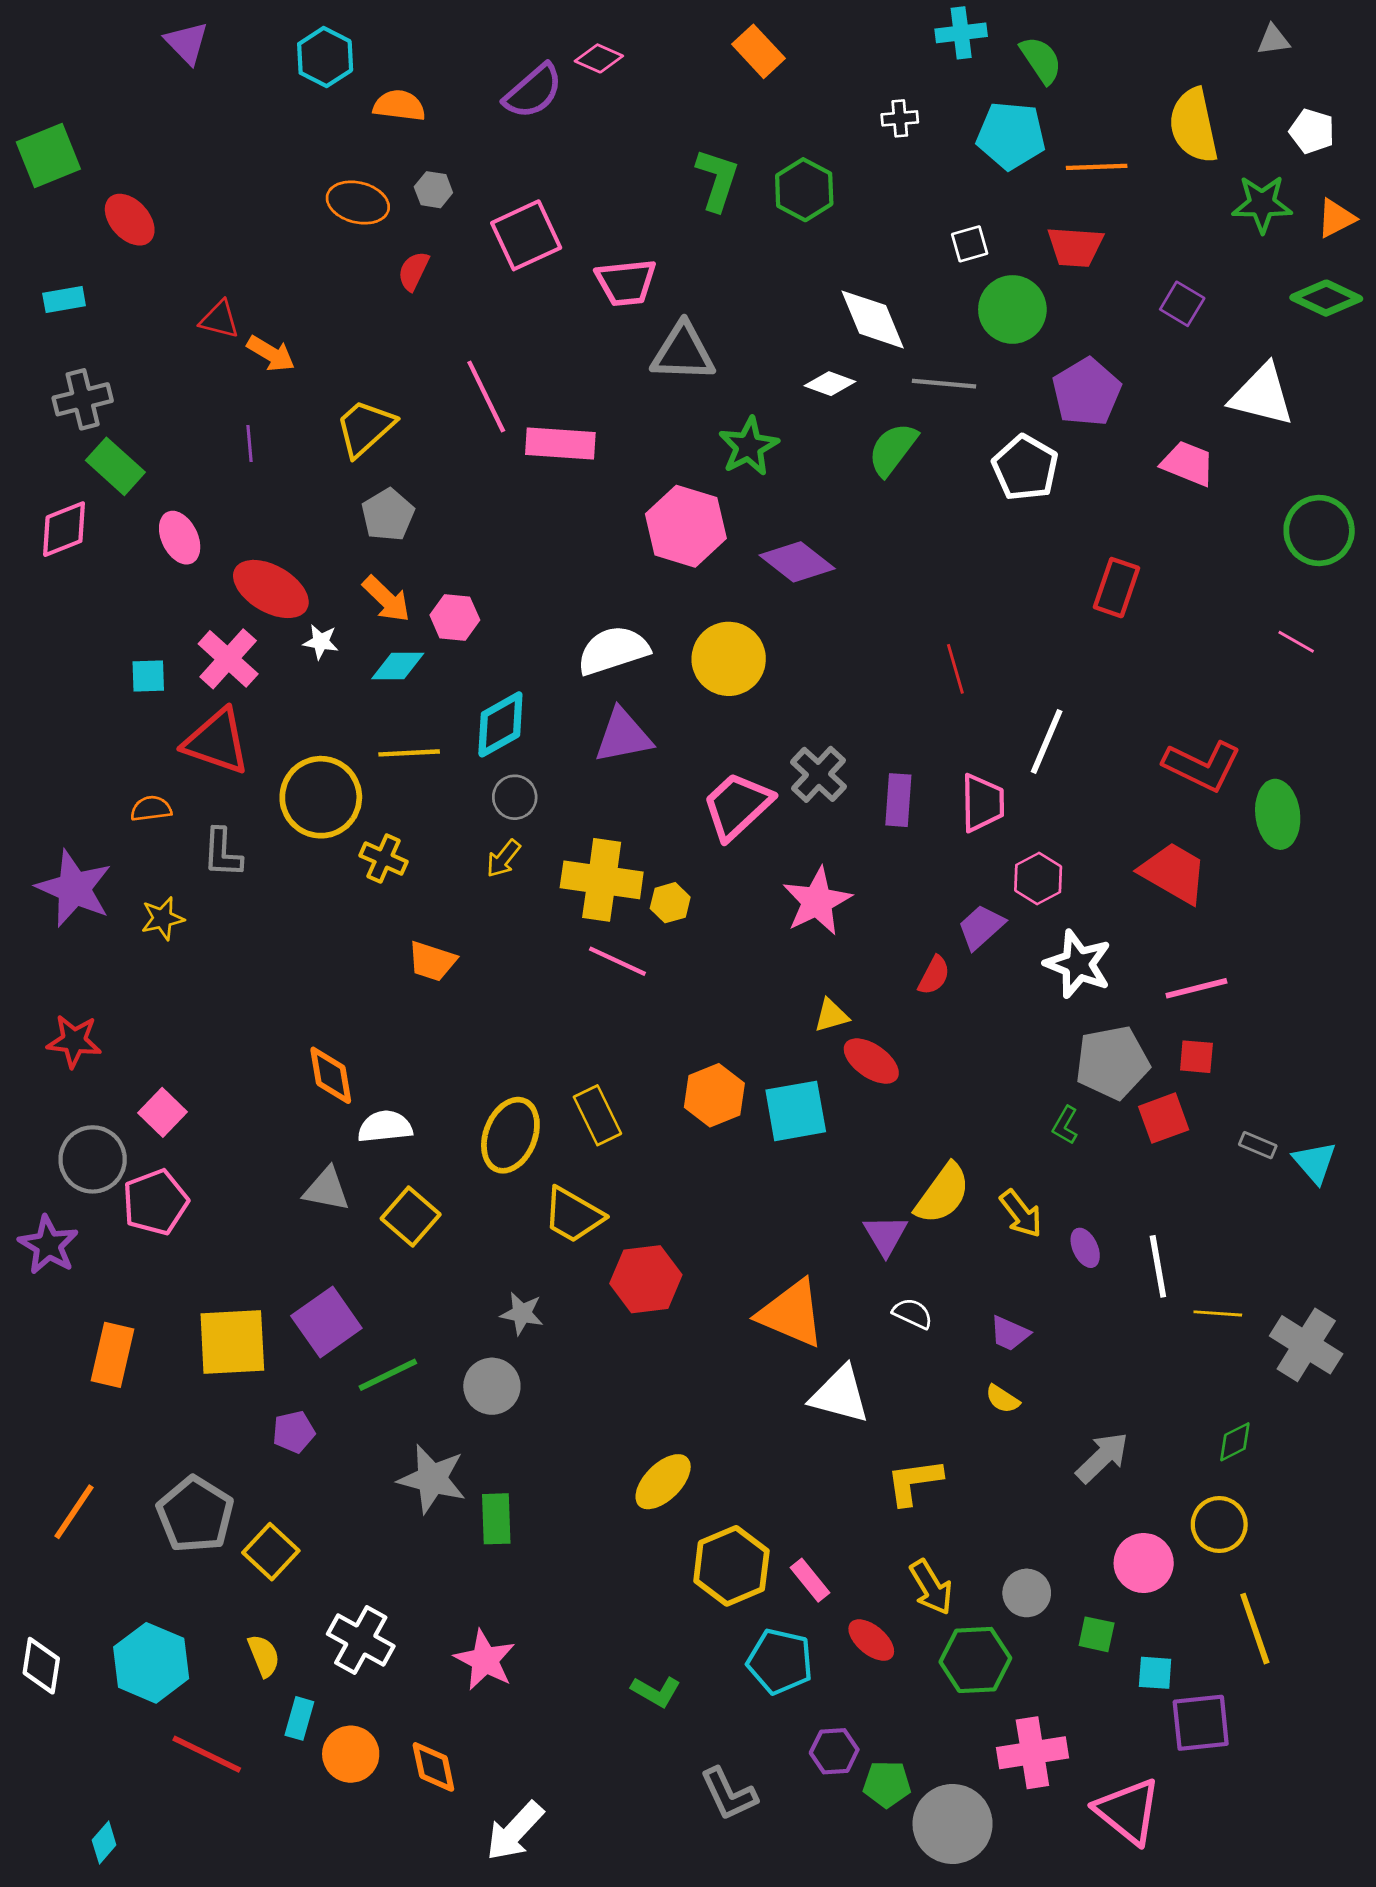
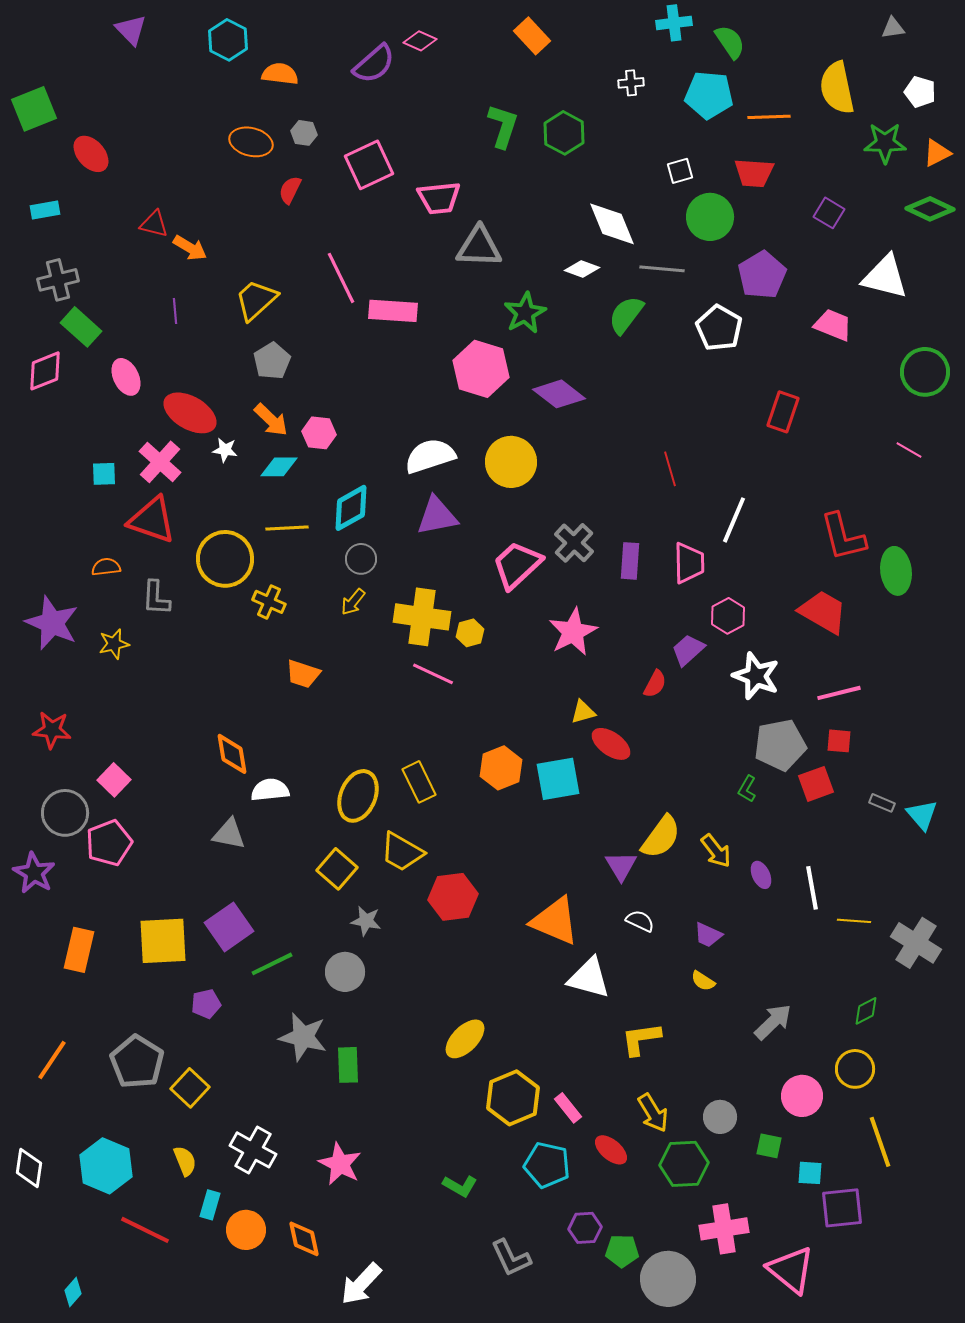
red L-shape: (1202, 766) -> (843, 537), turned 50
yellow square: (411, 1216) -> (337, 869), moved

